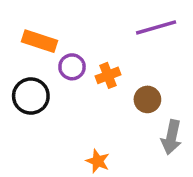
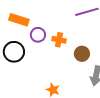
orange cross: (108, 75) -> (59, 40), turned 32

